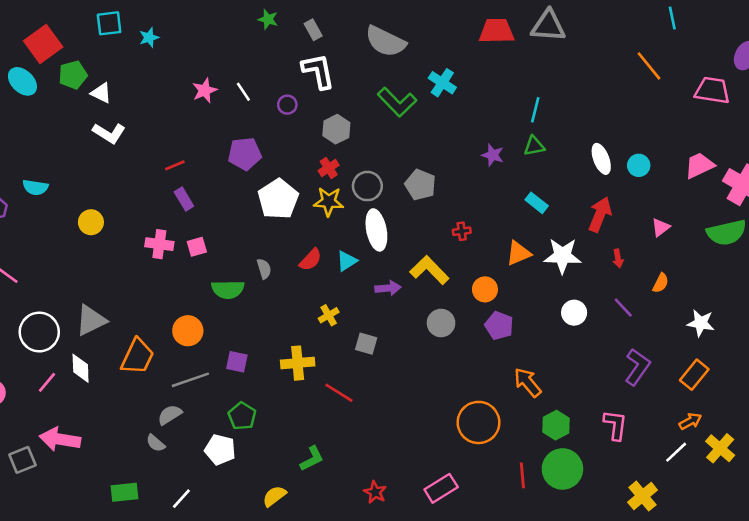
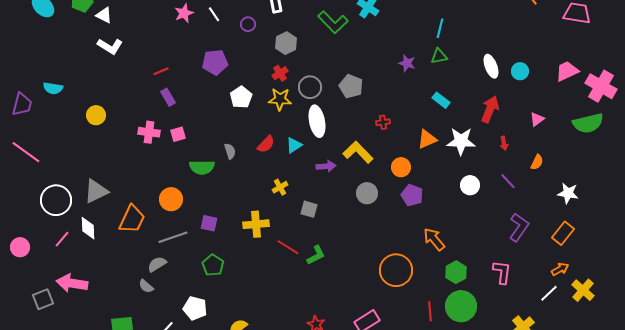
white pentagon: (278, 199) -> (241, 97), size x0.7
white pentagon: (220, 450) -> (195, 308), moved
green L-shape: (312, 459) -> (316, 255), moved

